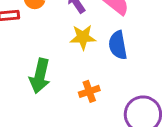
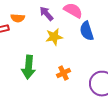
blue semicircle: (118, 45) -> (87, 31), moved

